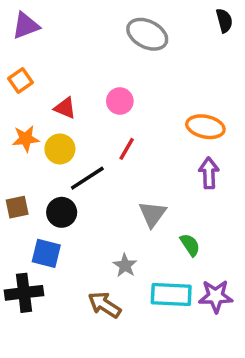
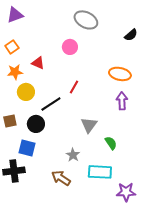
black semicircle: (224, 21) -> (131, 35), moved, turned 64
pink circle: (120, 101) -> (70, 47), moved
orange star: (26, 139) -> (15, 72), moved
yellow circle: (60, 149) -> (26, 92), moved
purple star: (216, 296) -> (126, 192), moved

